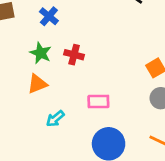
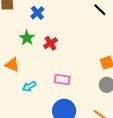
red cross: (74, 55) -> (50, 43), turned 32
orange triangle: (37, 84) -> (12, 65), moved, turned 35

